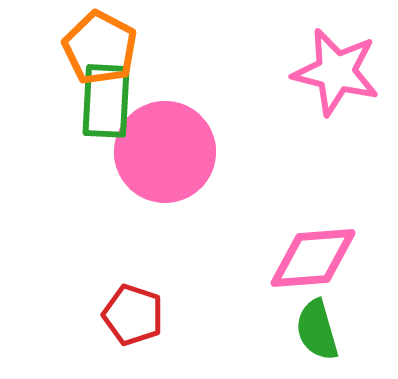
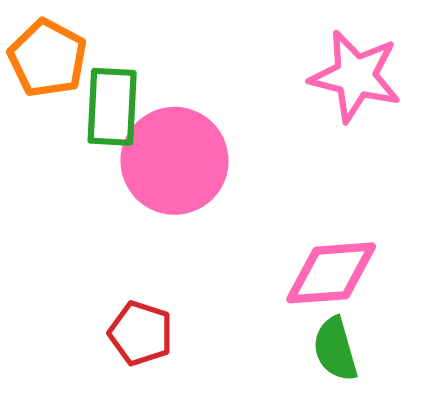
orange pentagon: (100, 48) -> (48, 58), moved

